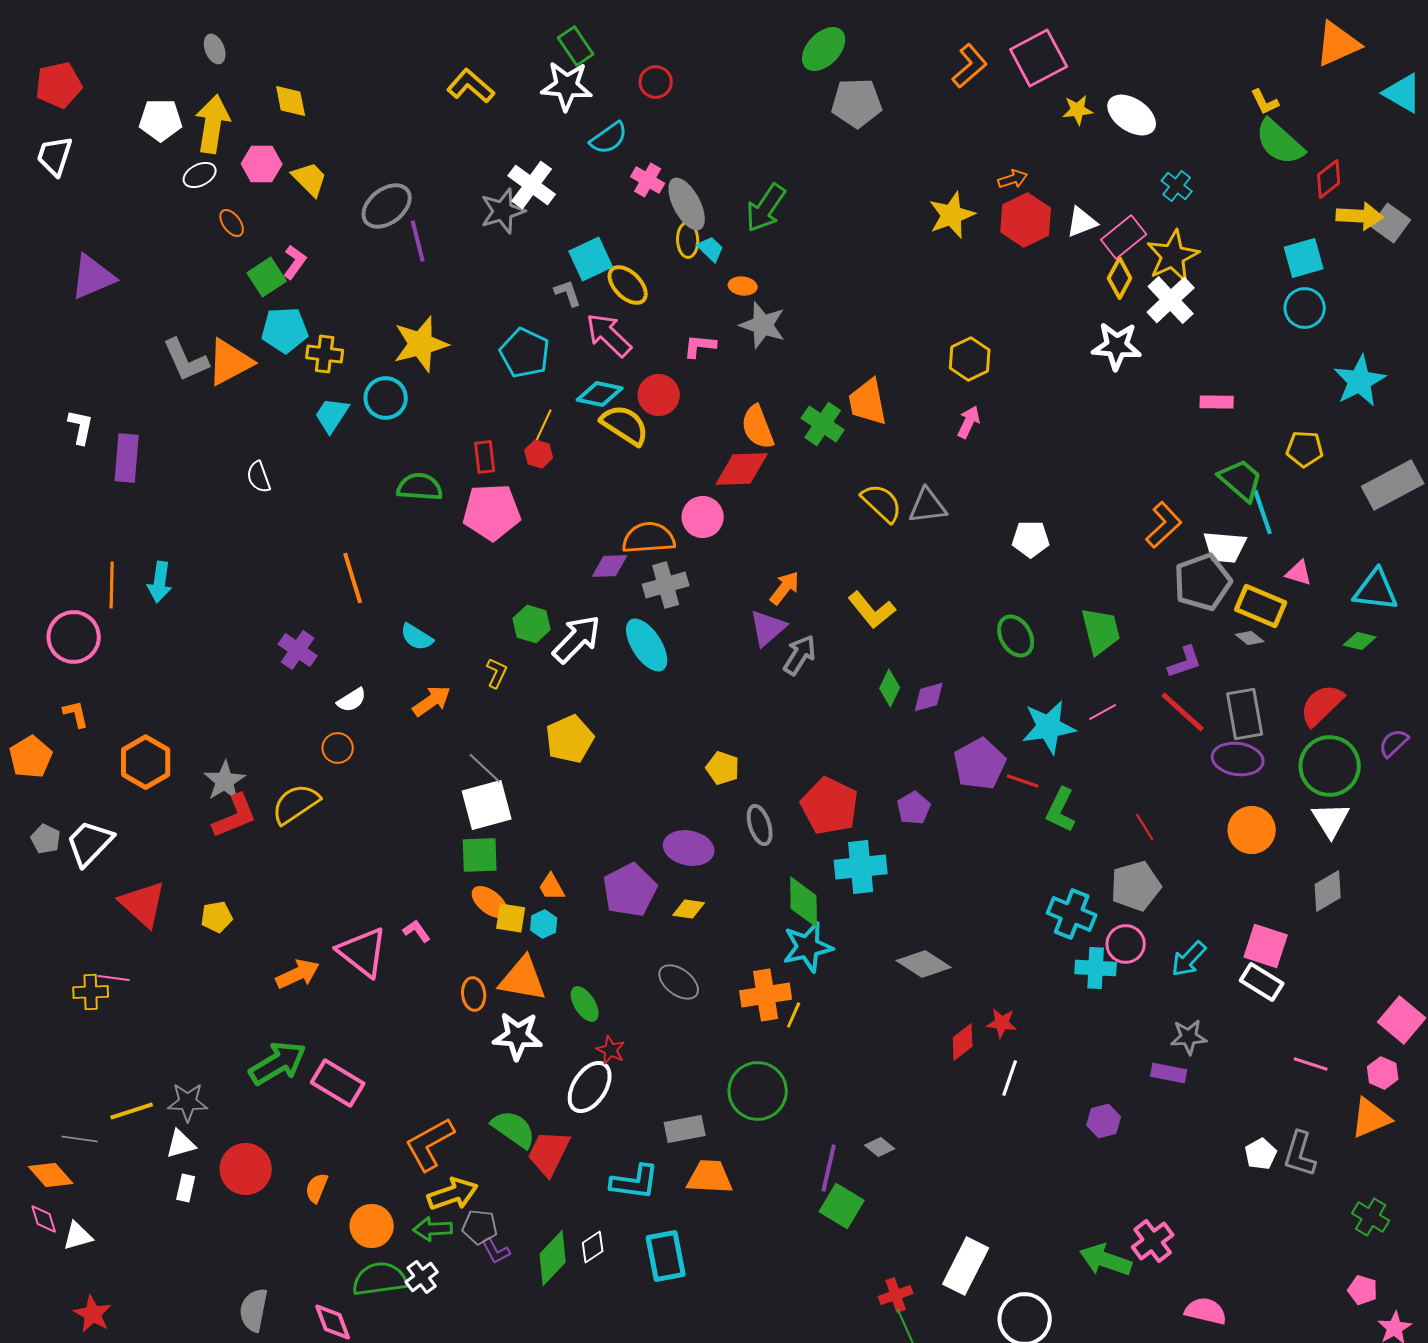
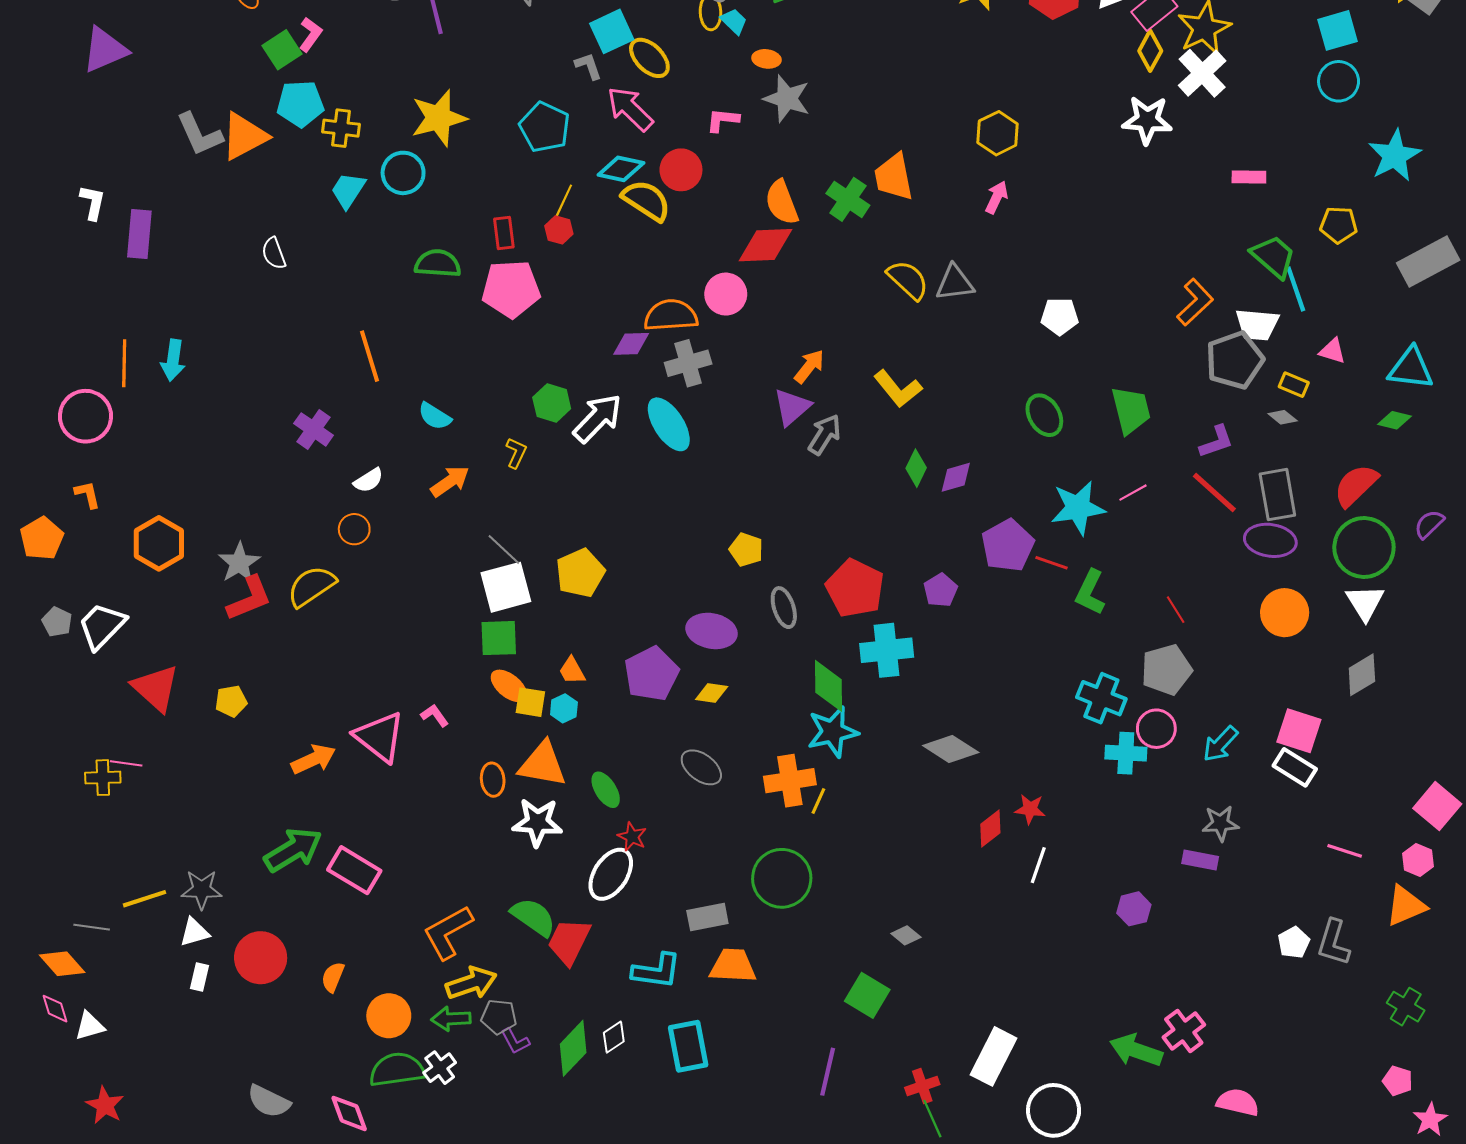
yellow rectangle: (1261, 606) -> (1294, 385), size x0.6
yellow pentagon: (570, 739) -> (580, 573), moved
purple line: (829, 1168) -> (828, 1072), moved
gray semicircle: (254, 1310) -> (269, 1101), turned -75

